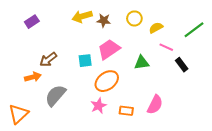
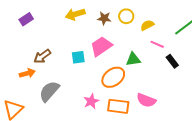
brown star: (104, 21) -> (104, 18), moved
orange ellipse: (107, 81) -> (113, 77), moved
pink semicircle: (155, 105) -> (146, 100), turned 84
orange rectangle: (126, 111) -> (118, 106), size x1.5

